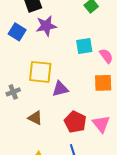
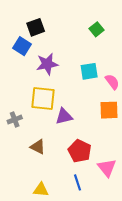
purple star: (46, 26) -> (47, 64), moved
blue square: (17, 32) -> (22, 46), moved
pink triangle: (101, 124) -> (107, 168), moved

